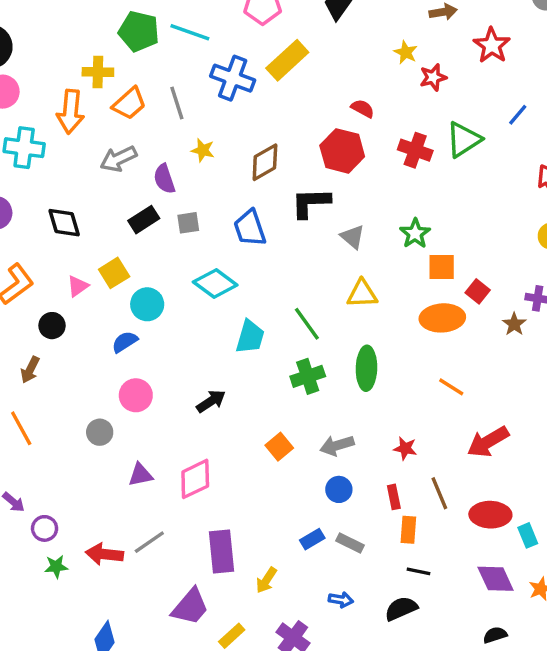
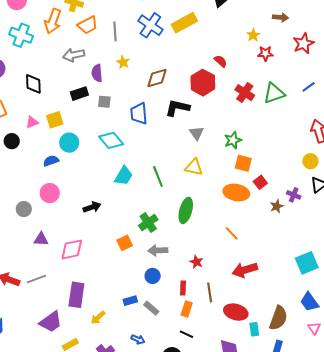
green cross: (308, 376) -> (148, 223), moved, turned -30

